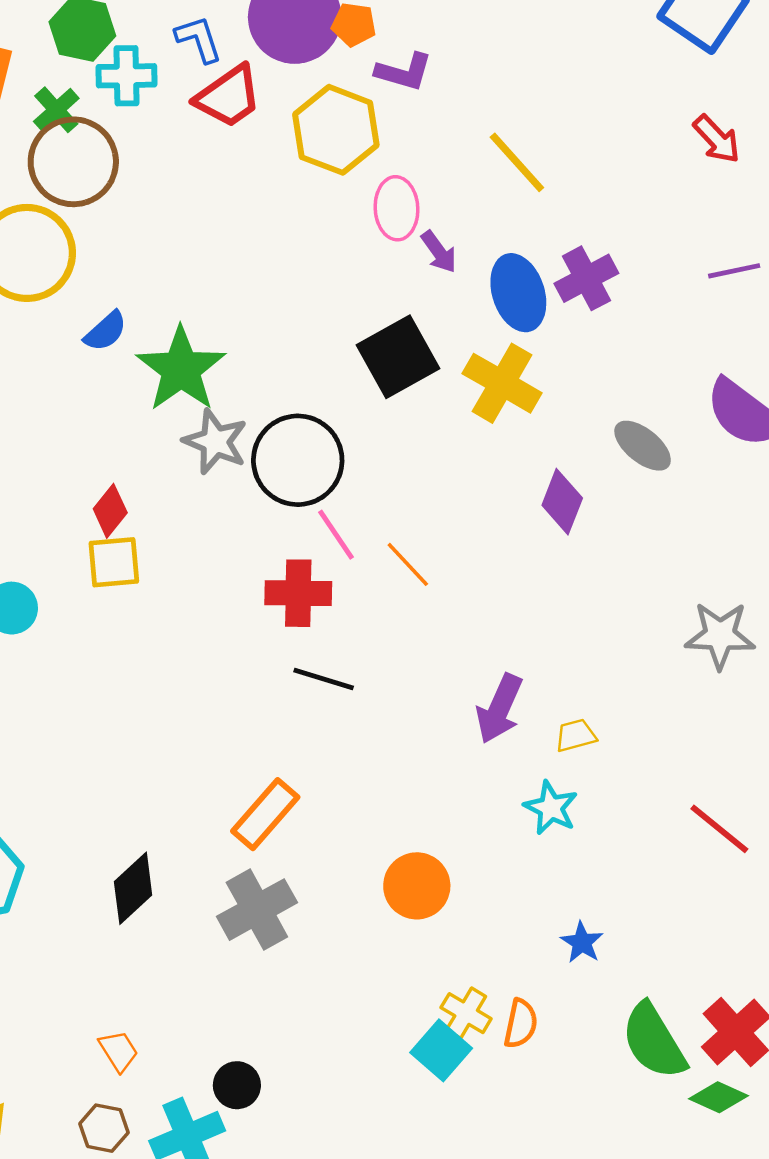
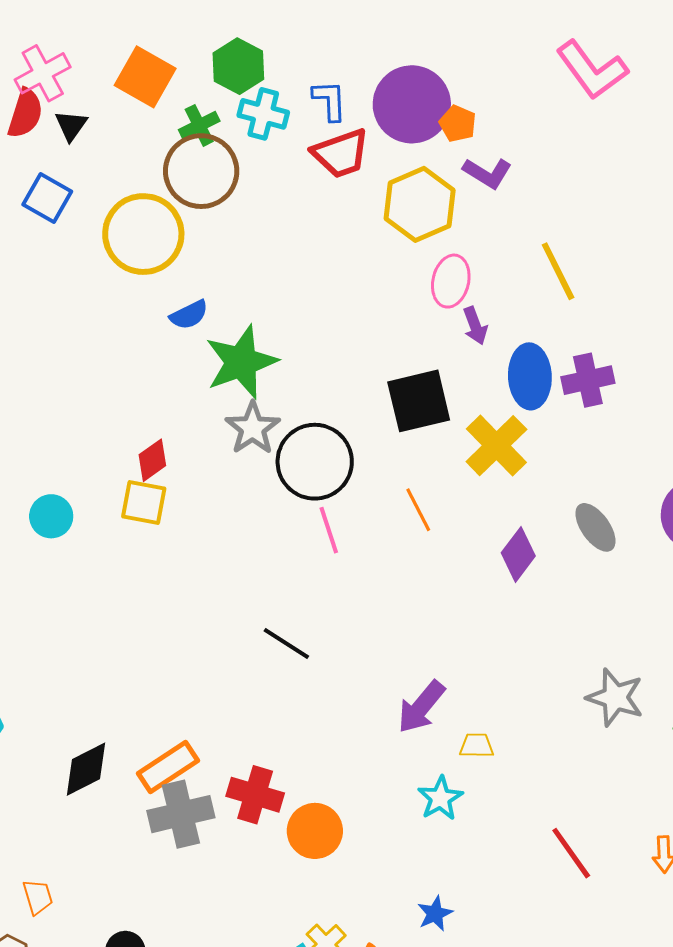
orange line: (408, 564) -> (418, 510), moved
red cross: (298, 593) -> (255, 795), moved
orange rectangle: (265, 814) -> (168, 767), moved

